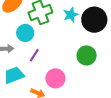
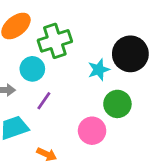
cyan star: (71, 15) -> (99, 70), moved
pink circle: (55, 78) -> (92, 131), moved

